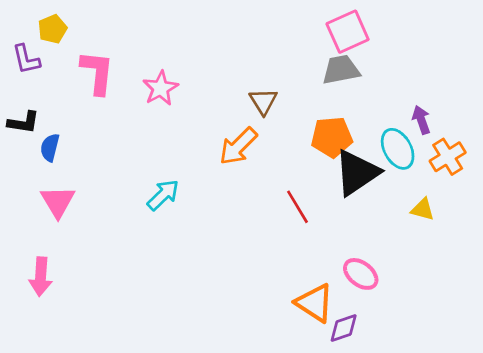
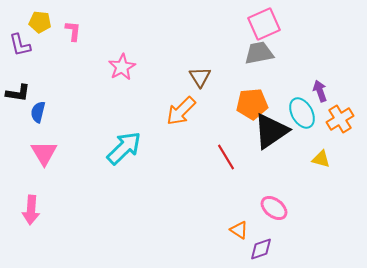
yellow pentagon: (52, 29) -> (40, 22), turned 30
pink L-shape: (97, 72) -> (73, 31), moved, size x0.6
cyan arrow: (163, 195) -> (124, 148), size x1.4
orange triangle: (315, 303) -> (239, 230), size x0.6

